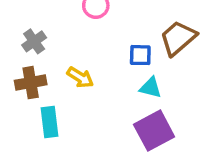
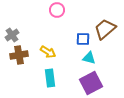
gray cross: (34, 41) -> (12, 35), moved
cyan rectangle: (50, 122) -> (50, 78), moved

